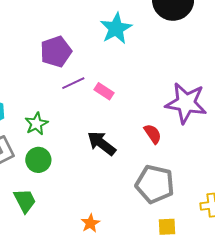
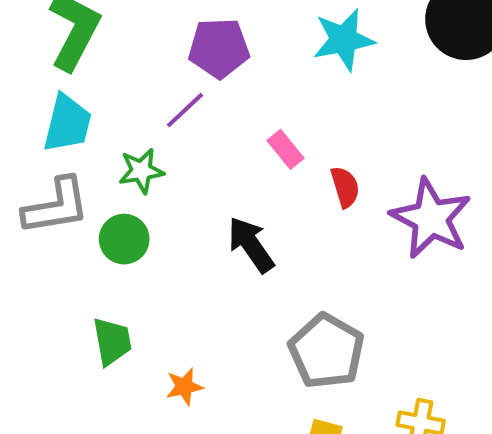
purple line: (73, 83) -> (185, 110), moved, turned -35
red semicircle: (153, 134) -> (345, 187), moved
green trapezoid: (25, 201) -> (112, 341), moved

